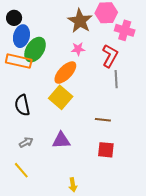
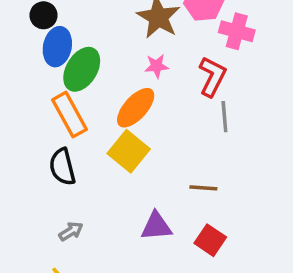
orange rectangle: (19, 61) -> (69, 115), moved, turned 50
purple triangle: (61, 140) -> (156, 226), moved
red square: (106, 150) -> (210, 240), turned 30

